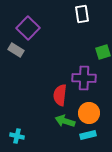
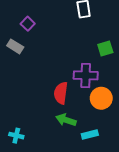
purple square: (28, 28) -> (28, 24), size x0.6
orange circle: (89, 113) -> (101, 98), moved

